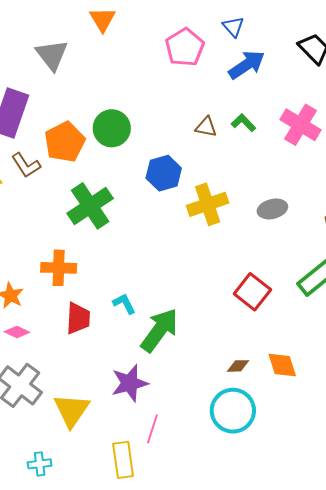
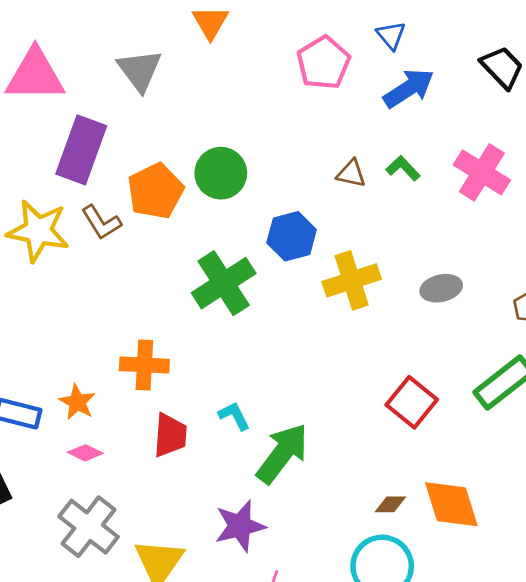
green cross: (90, 206) -> (224, 283), moved
orange diamond: (282, 365) -> (451, 504), size x1.4

